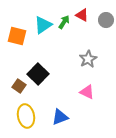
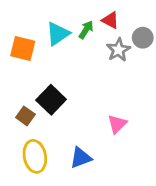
gray circle: (106, 20) -> (143, 38), moved
gray star: (88, 59) -> (118, 50), moved
pink triangle: (87, 92) -> (117, 124), turned 49

